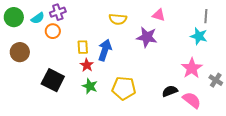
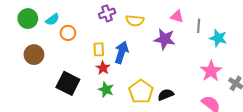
purple cross: (58, 12) -> (107, 13), moved
gray line: (206, 16) -> (199, 26), moved
yellow pentagon: (124, 88) -> (141, 92), turned 30
black semicircle: (170, 91) -> (166, 95), moved

